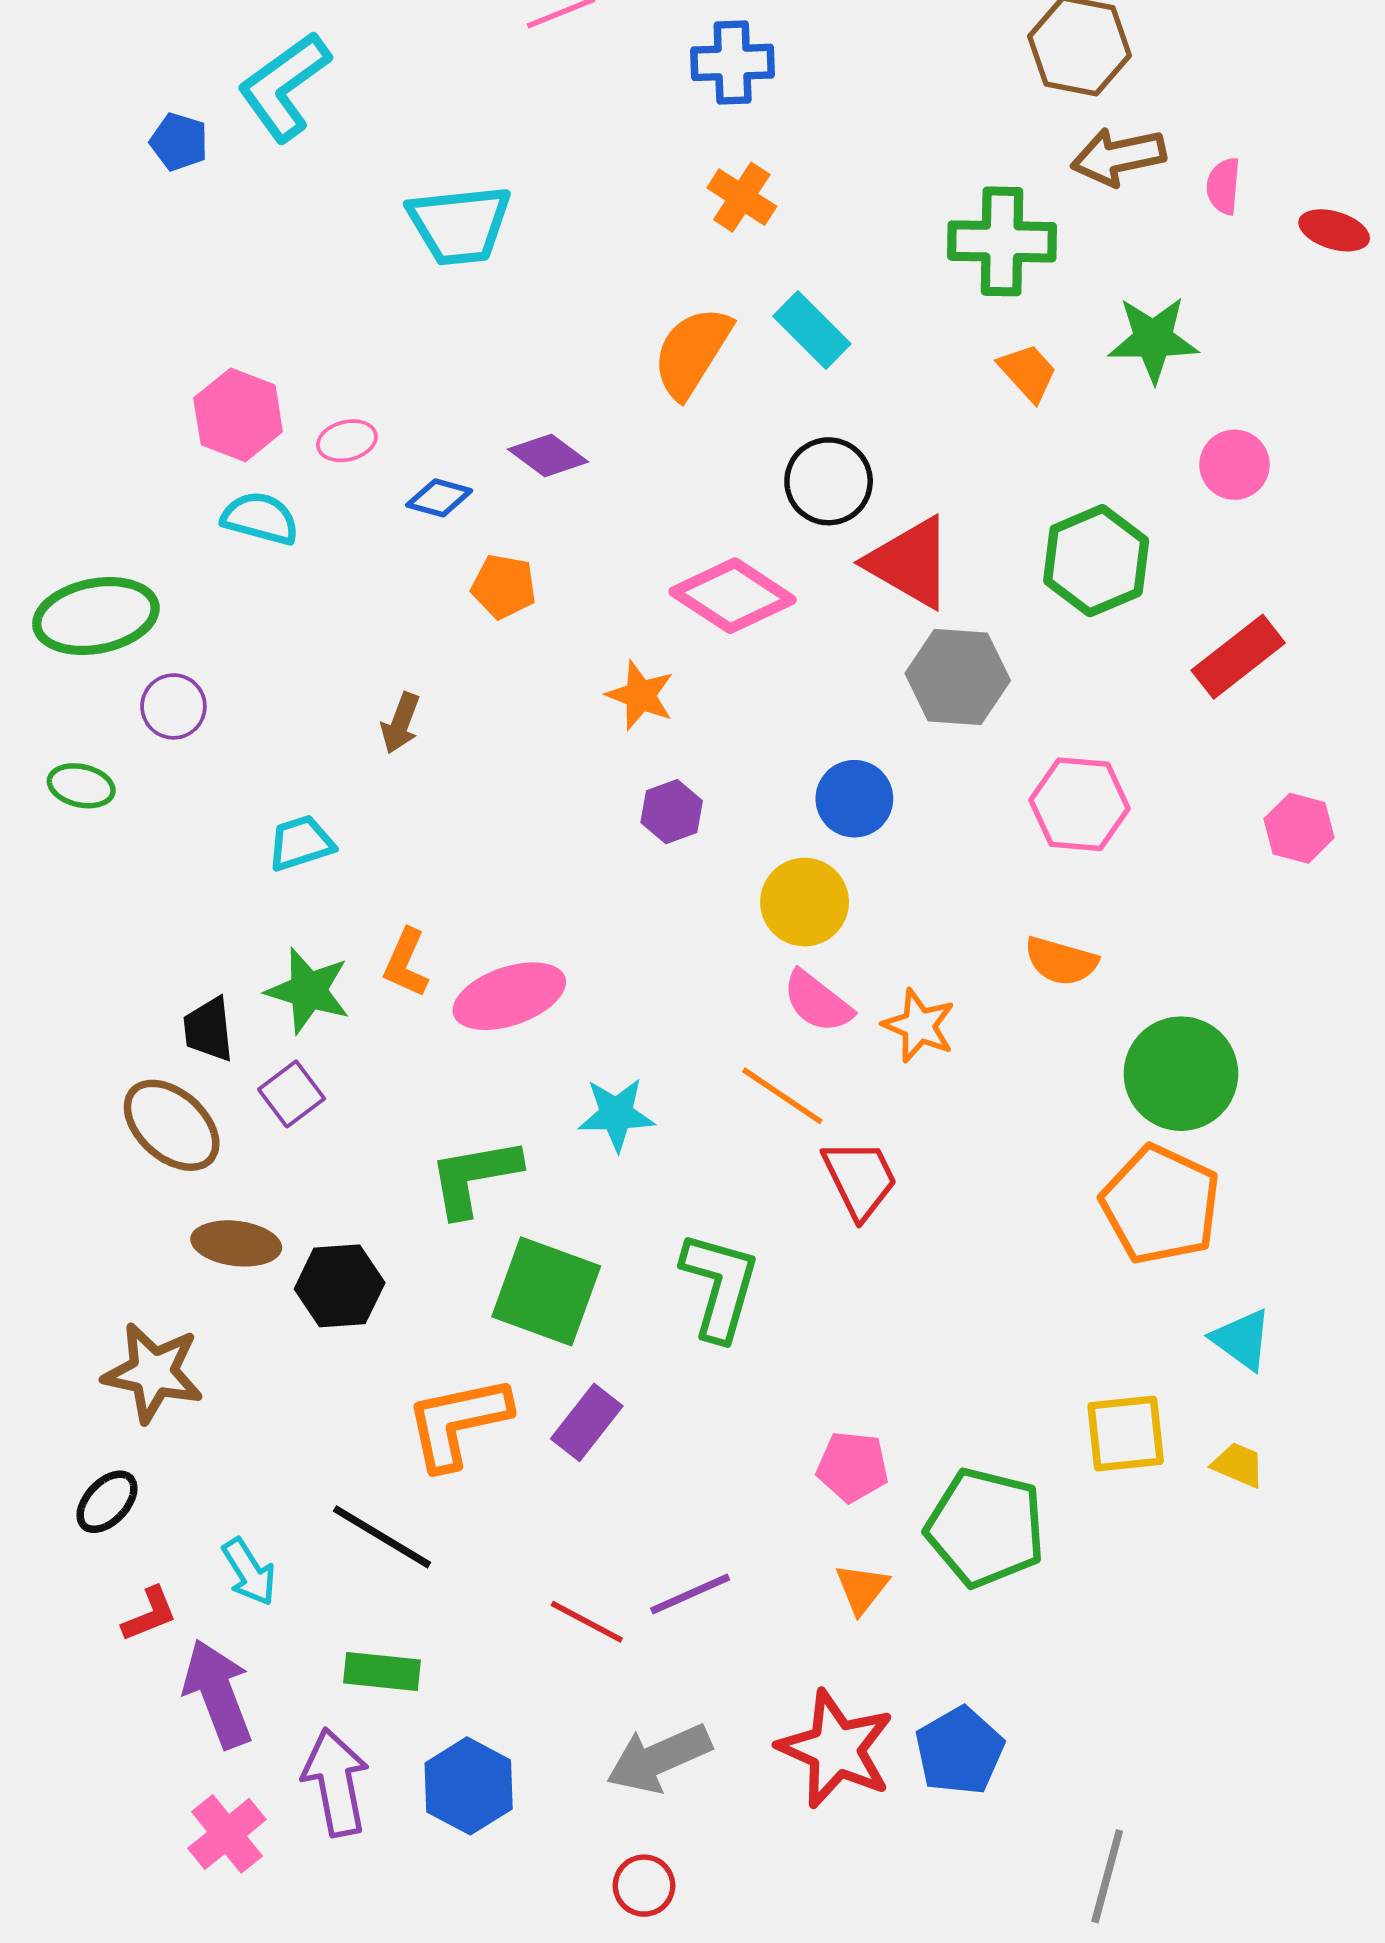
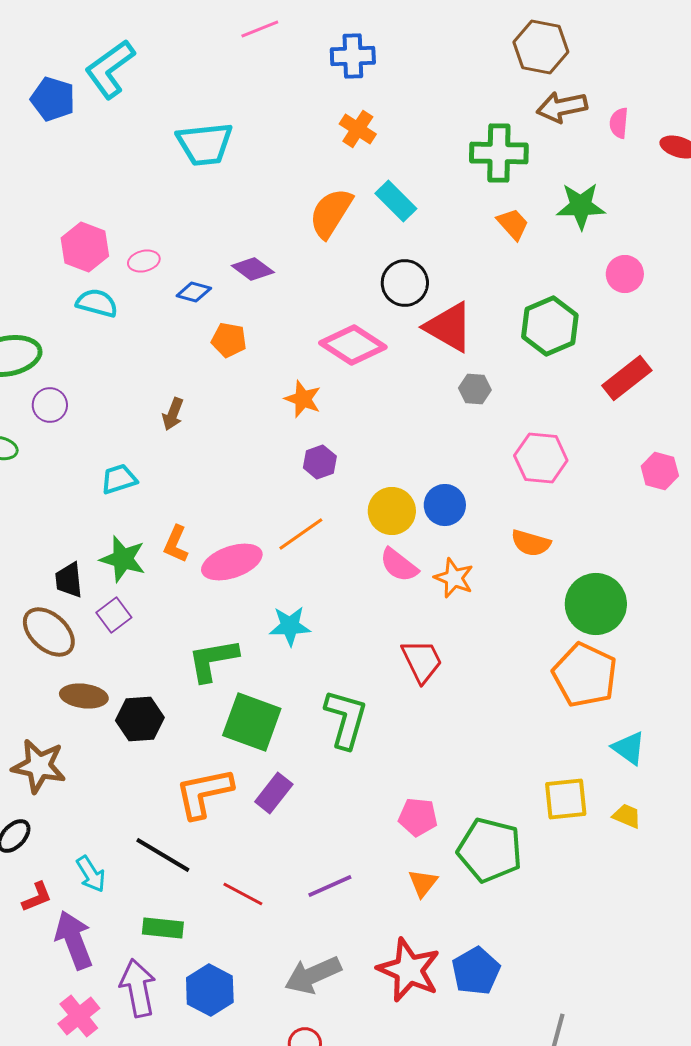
blue pentagon: (179, 142) -> (53, 99), size x1.4
gray hexagon: (958, 677) -> (475, 389), size x0.6
blue circle: (854, 799) -> (445, 505), moved
orange line: (782, 1096) -> (301, 534), moved, turned -69
red line: (587, 1622) -> (243, 894), moved

